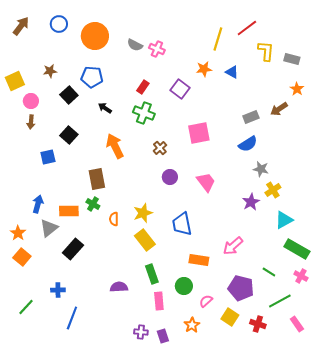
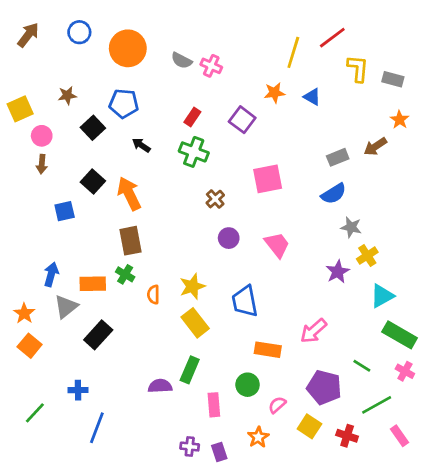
orange arrow: (115, 146) -> (129, 194), moved
green rectangle: (152, 274) -> (190, 370), moved, turned 42

